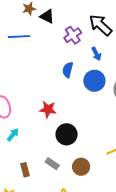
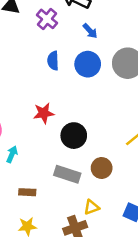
blue arrow: (96, 54) -> (90, 31), moved
gray rectangle: (52, 164) -> (67, 174), size x1.5
brown rectangle: (25, 170) -> (27, 192), moved, turned -56

